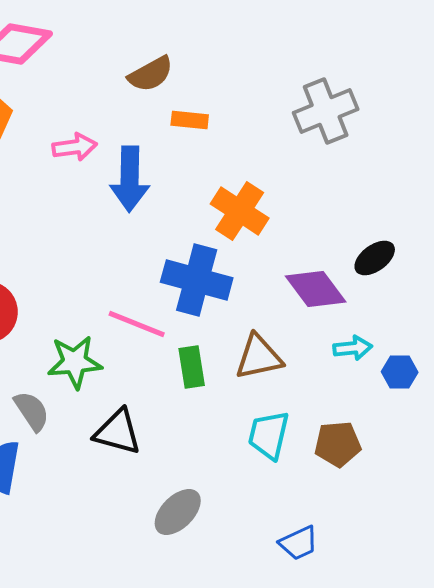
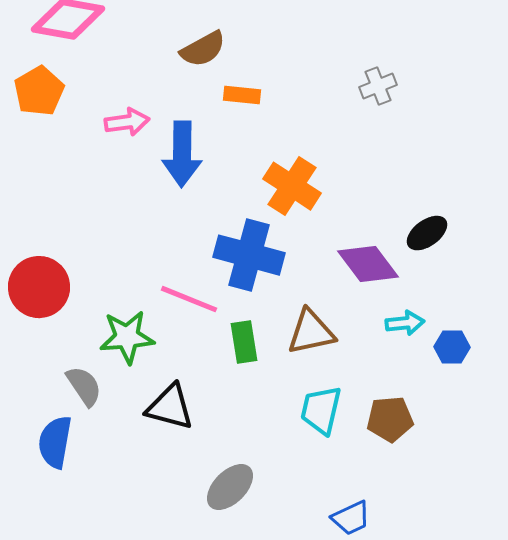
gray cross: (326, 111) -> (378, 86), size x0.6

